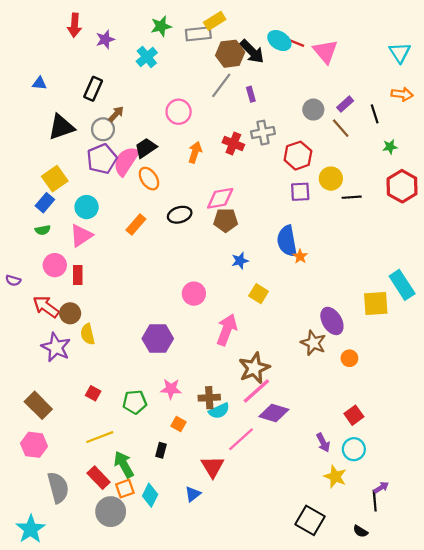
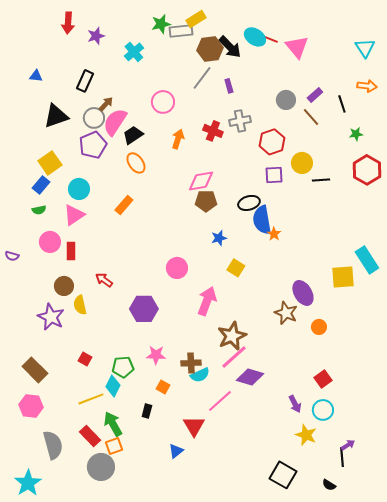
green star: (161, 26) -> (161, 24), moved
pink semicircle: (126, 161) -> (115, 122), moved
black ellipse: (180, 215) -> (249, 203), moved
red arrow: (46, 307) -> (104, 280), moved, size x0.7
cyan diamond: (150, 495) -> (113, 386), moved

